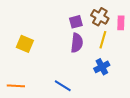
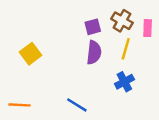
yellow square: (25, 44) -> (30, 54), turned 30

